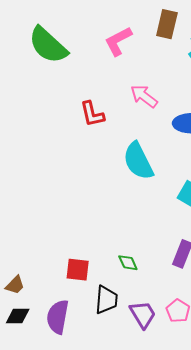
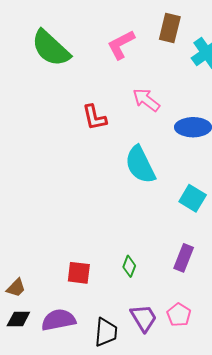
green diamond: (128, 263) -> (129, 266), turned 45
black trapezoid: (106, 300) -> (106, 332), moved
purple semicircle: (58, 317) -> (58, 320), turned 68

